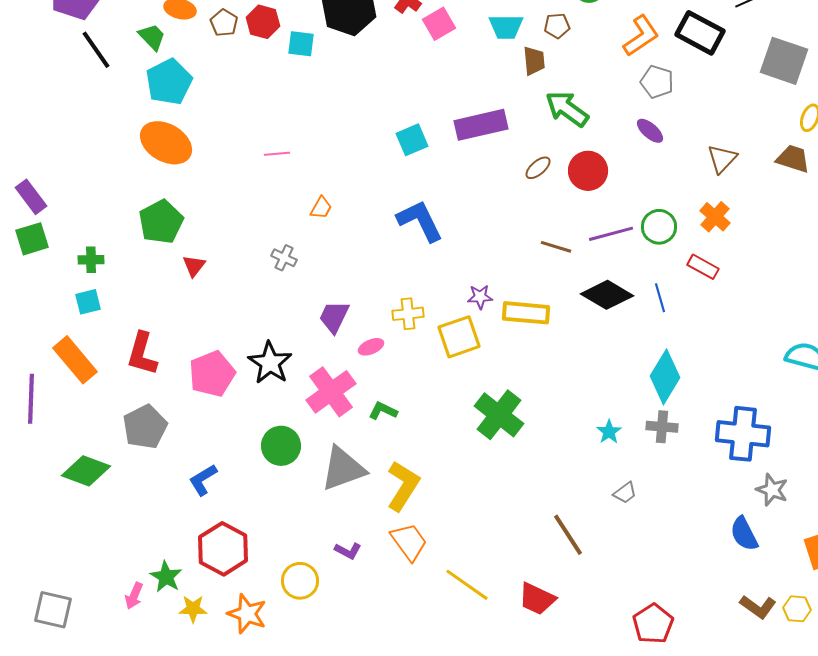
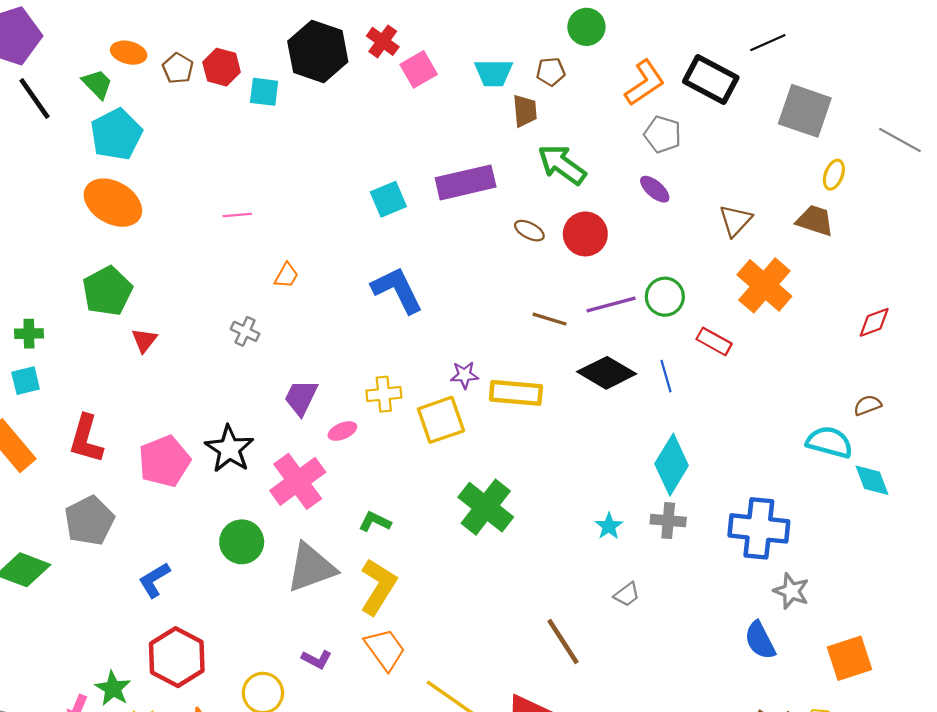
brown ellipse: (538, 168) -> (529, 231), turned 68
orange cross: (715, 217) -> (764, 285), moved, size x1.6
green L-shape: (383, 411) -> (375, 522), moved

